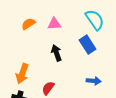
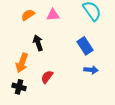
blue rectangle: (87, 45) -> (85, 46), moved
black arrow: (56, 53) -> (38, 43), moved

